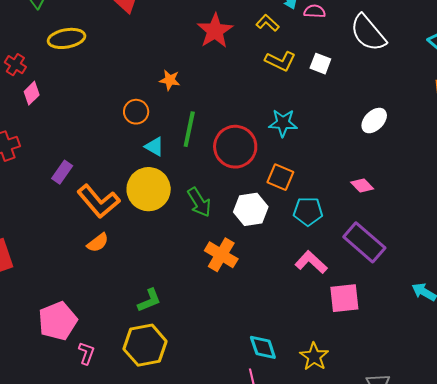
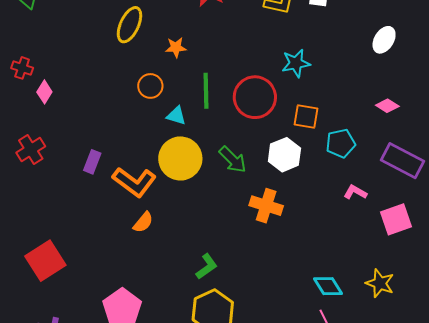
yellow ellipse: (66, 38) -> (129, 25), moved, turned -42
pink L-shape: (311, 262) -> (355, 192), size x0.7

